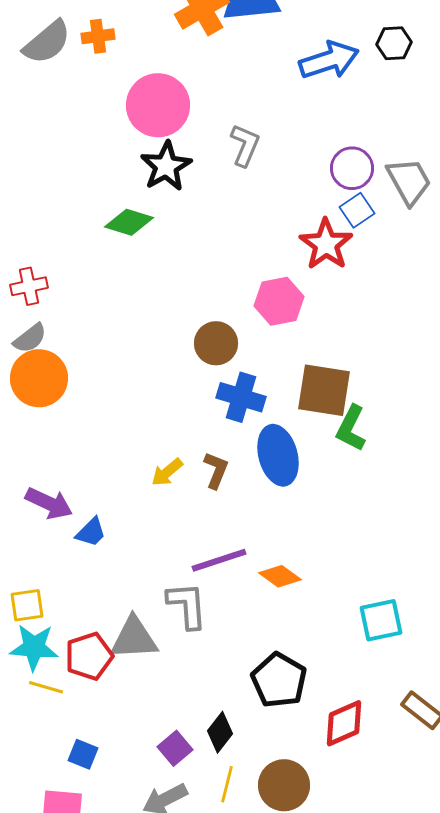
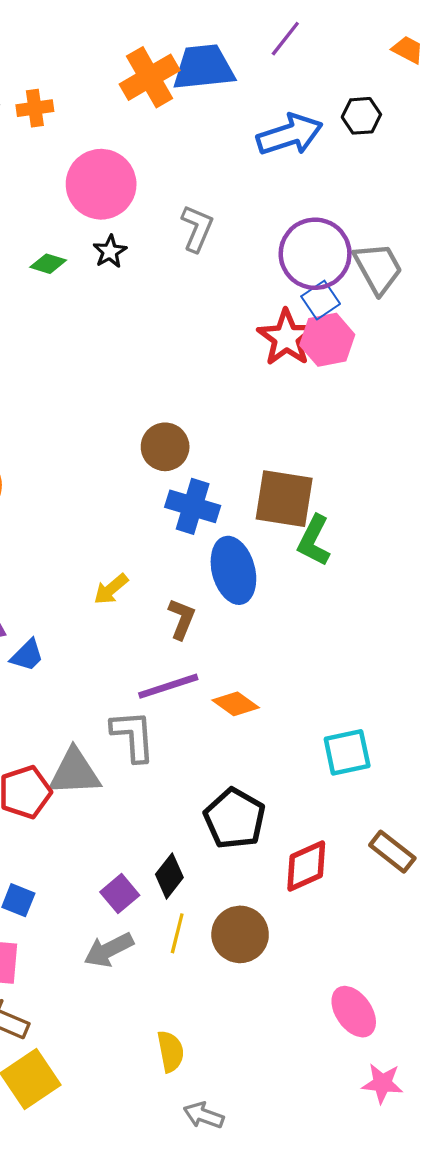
black star: (166, 166) -> (110, 252), size x0.6
purple circle: (352, 168) -> (315, 254), size x1.5
green diamond: (129, 222) -> (48, 264), moved, size x0.7
pink hexagon: (279, 301) -> (327, 340), moved
brown L-shape: (216, 470) -> (182, 619), moved

